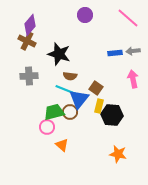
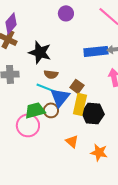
blue rectangle: (115, 53) -> (96, 51), size x1.6
yellow rectangle: (99, 106) -> (80, 104), size x1.5
pink circle: (47, 127) -> (28, 125), size x1.5
orange triangle: (62, 145) -> (72, 141), moved

